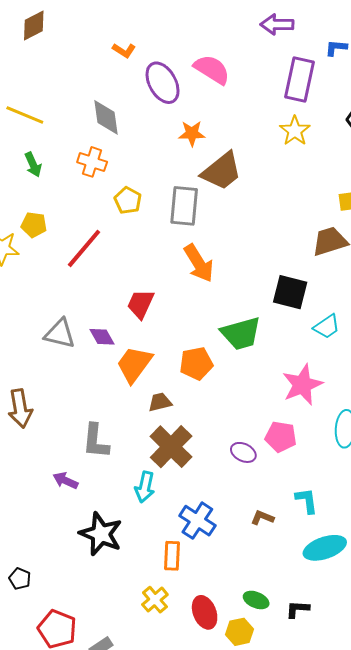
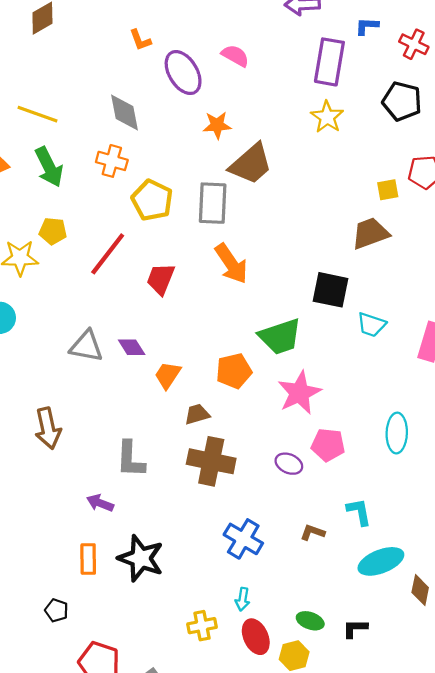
orange L-shape: (124, 50) -> (140, 40), turned 40
pink semicircle: (212, 69) -> (235, 56), size x0.7
green arrow: (33, 165) -> (49, 167), size x1.5
yellow pentagon: (128, 200) -> (152, 200), size x1.4
red trapezoid: (141, 304) -> (161, 279), moved
cyan trapezoid: (327, 327) -> (371, 325), turned 56
orange trapezoid: (134, 364) -> (168, 375), size x0.7
pink star: (302, 385) -> (299, 393), moved
brown cross: (171, 447) -> (211, 461), turned -30
cyan arrow: (145, 487) -> (243, 599), moved, size x0.7
orange rectangle: (172, 556) -> (88, 559), moved
yellow cross: (155, 600) -> (202, 626), turned 32

